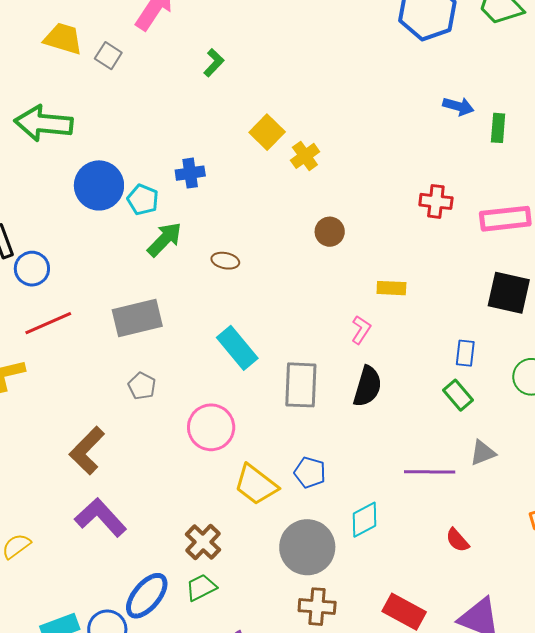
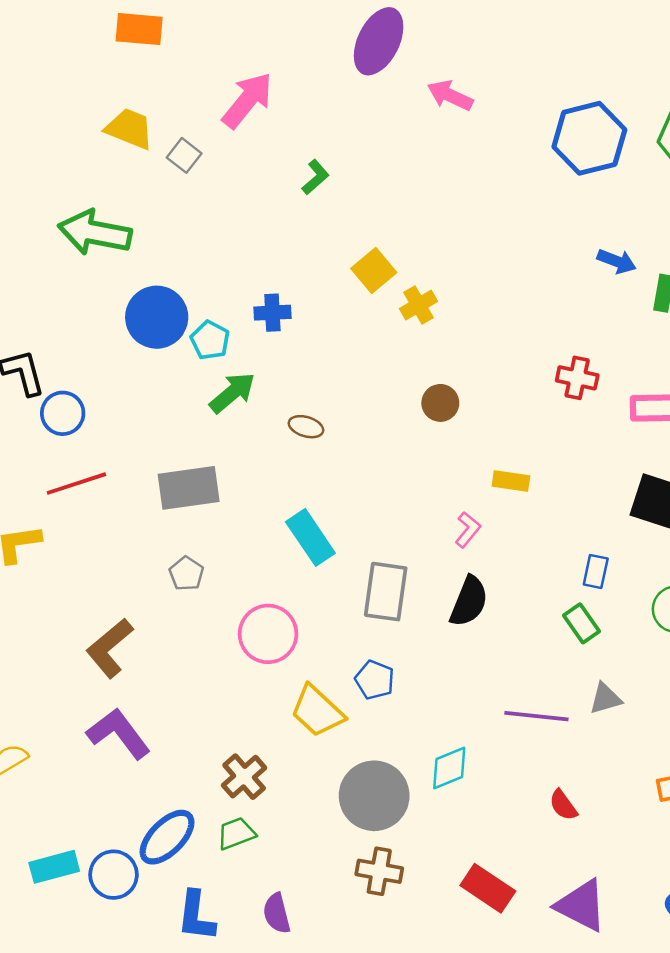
blue pentagon: (310, 472) -> (375, 680), moved

